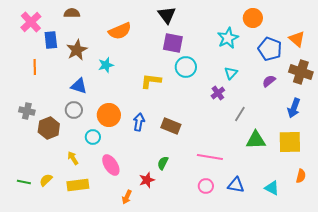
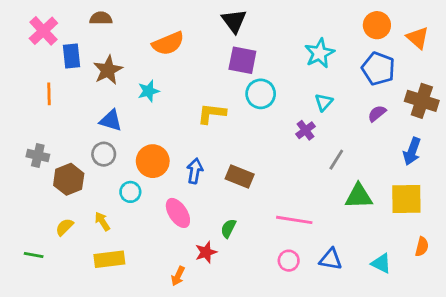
orange circle: (253, 18) -> (377, 25), moved
orange triangle: (297, 39) -> (418, 38), moved
pink ellipse: (111, 165) -> (178, 213), moved
yellow semicircle: (46, 180) -> (64, 227), moved

